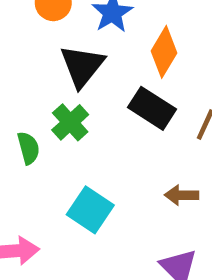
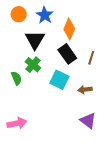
black rectangle: (152, 108) -> (67, 54), turned 30
cyan square: (90, 210) -> (59, 80), moved

